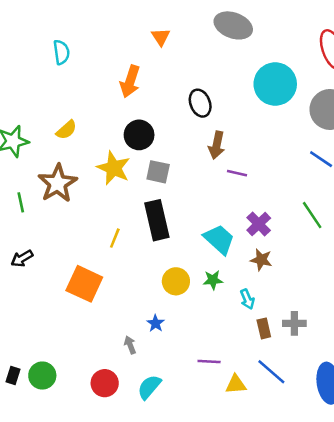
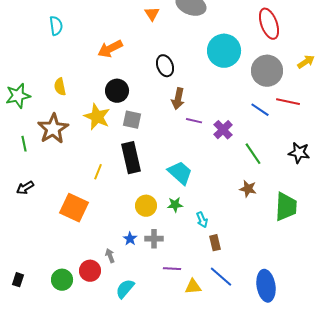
orange triangle: (161, 37) -> (152, 14), moved
orange arrow: (130, 81) -> (110, 49), turned 45
yellow semicircle: (66, 130) -> (60, 87), turned 120
purple cross: (259, 224) -> (223, 130), moved
brown star: (261, 260) -> (248, 189), moved
gray cross: (294, 323) -> (154, 239), moved
green circle: (42, 376) -> (62, 280), moved
red circle: (105, 383) -> (90, 271), moved

